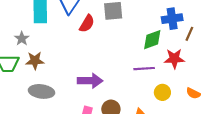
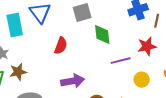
red semicircle: (87, 24) -> (61, 46), moved
green diamond: (152, 40) -> (102, 35), moved, turned -65

